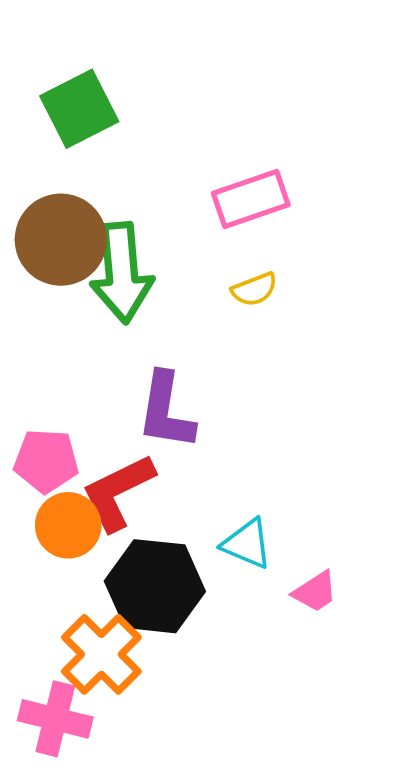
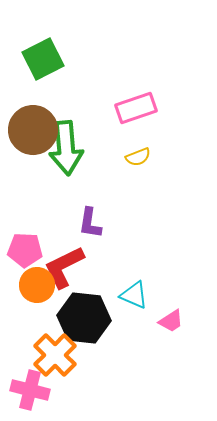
purple L-shape: (166, 411) -> (90, 223), size x0.7

